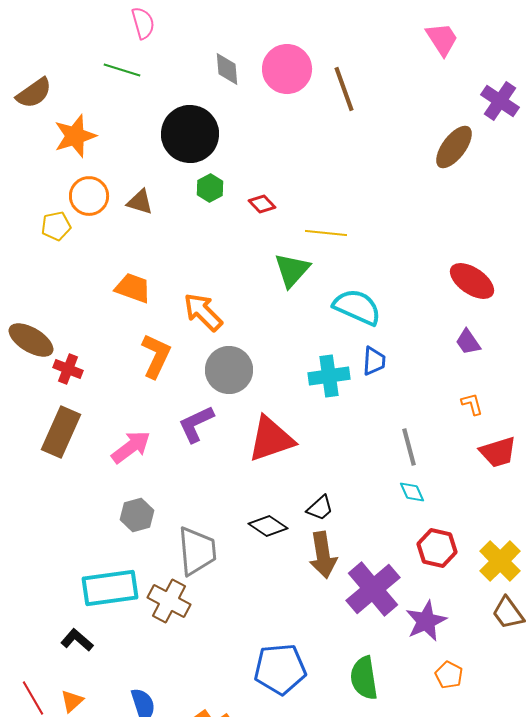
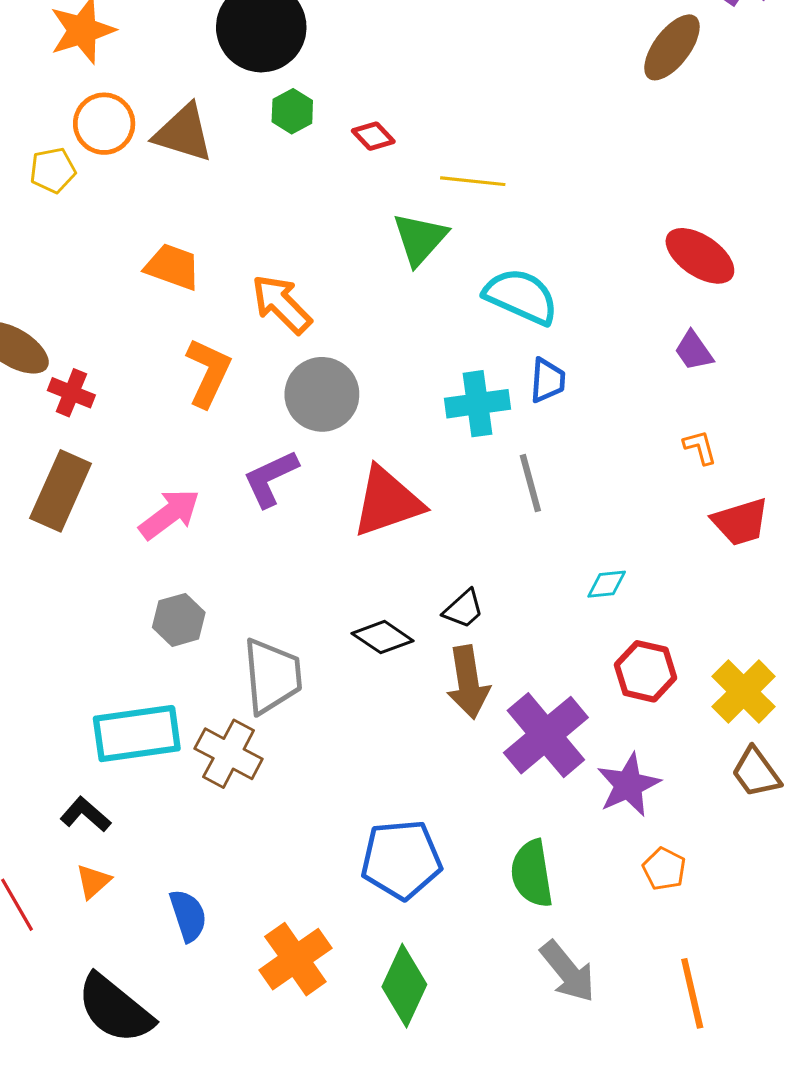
brown triangle: (140, 202) -> (183, 133), size x1.5
gray line: (409, 447) -> (530, 483), moved
cyan diamond: (412, 492) -> (607, 584), turned -72
orange triangle: (72, 701) -> (93, 881), moved

